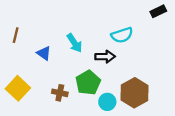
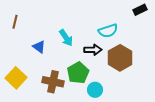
brown line: (16, 35) -> (15, 22), moved
brown cross: (60, 93) -> (53, 82), size x1.5
brown hexagon: (134, 93) -> (120, 58), moved

